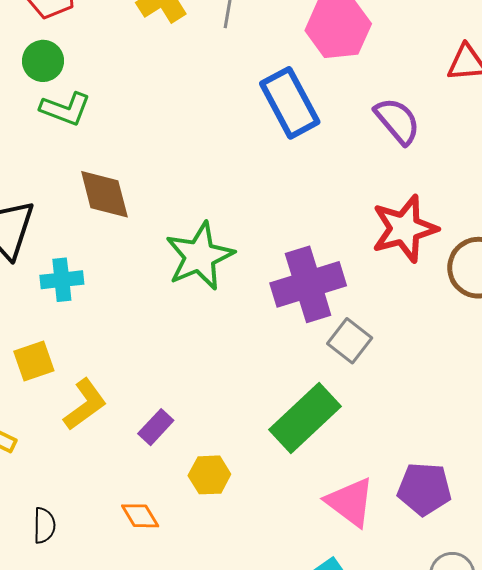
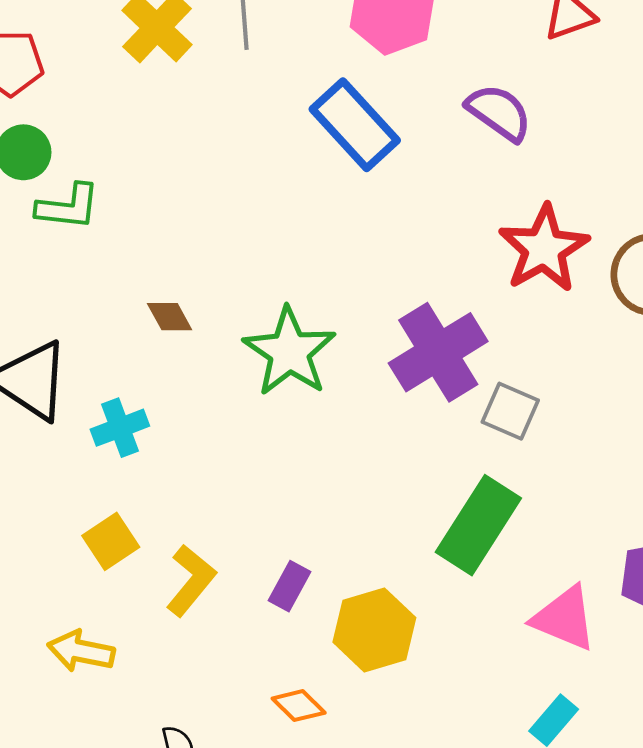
brown diamond: (104, 194) -> (170, 317), moved, size x0.6
yellow hexagon: (209, 475) -> (374, 630), size x1.5

